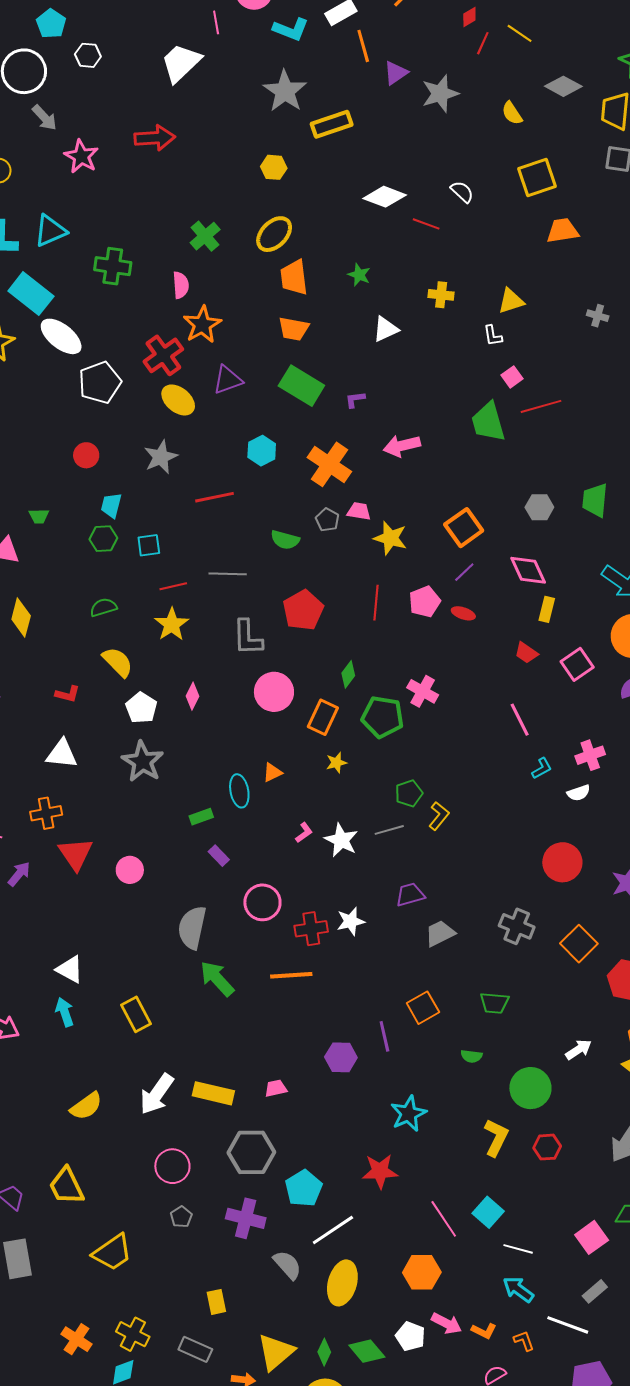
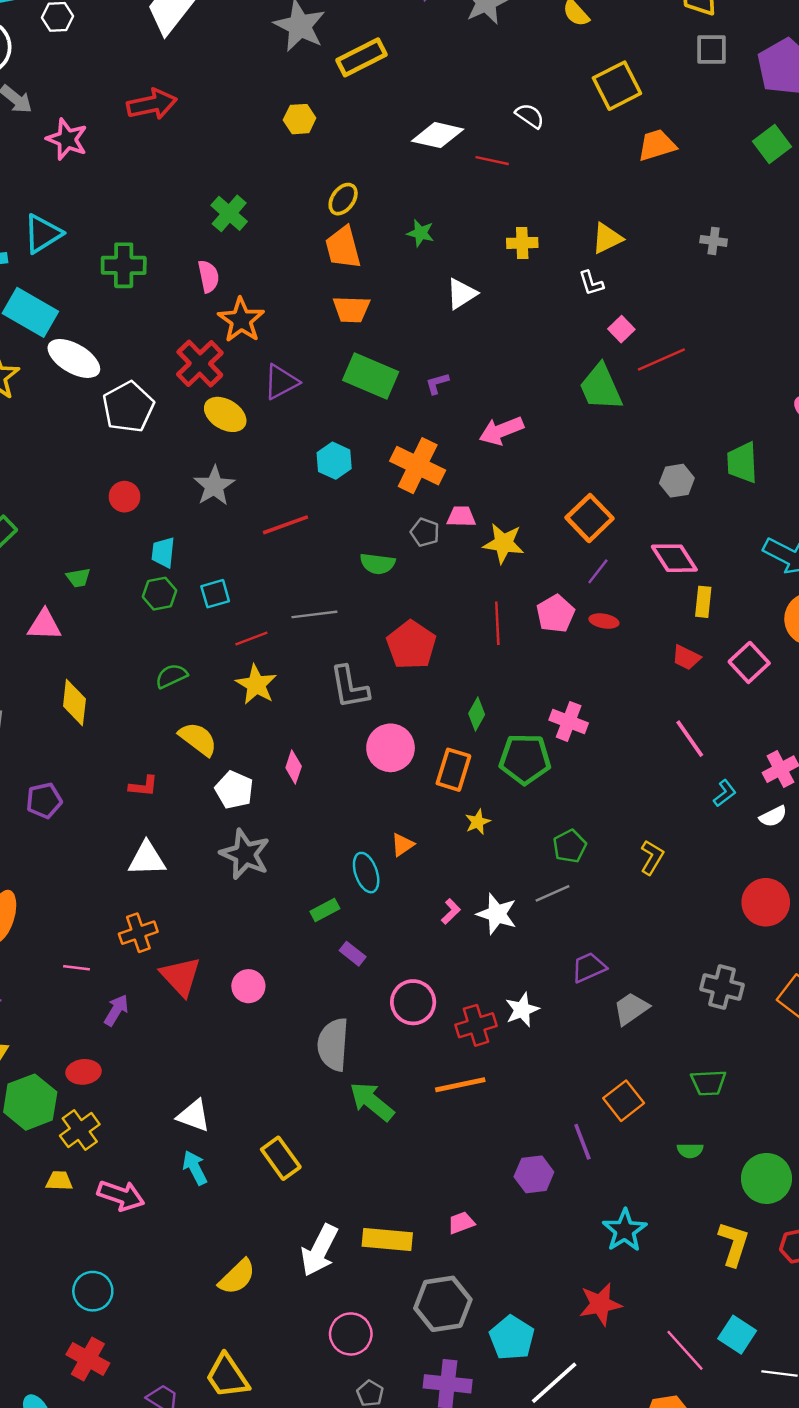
yellow ellipse: (274, 234) -> (343, 199), moved, size x0.7
yellow L-shape: (439, 816) -> (652, 857), moved

